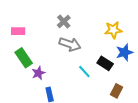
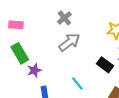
gray arrow: (70, 44) -> (69, 42), turned -60
cyan line: (84, 72) -> (77, 83), moved

